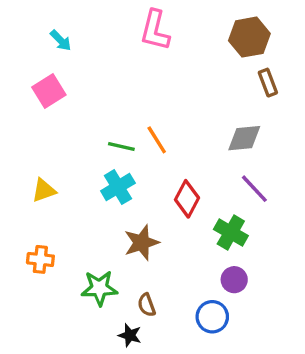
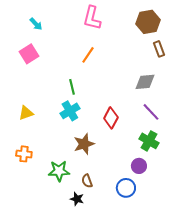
orange line: (157, 140) -> (88, 55), moved, turned 66
green line: (121, 147) -> (72, 87), turned 63
green cross: (231, 232) -> (149, 141), moved

